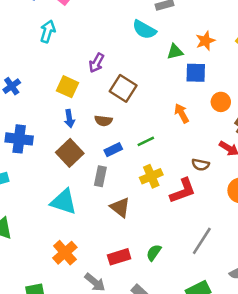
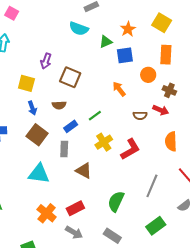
brown semicircle: (201, 165) -> (140, 116), moved
green semicircle: (154, 253) -> (116, 201), size x1.5
red rectangle: (119, 257) -> (75, 208), moved

